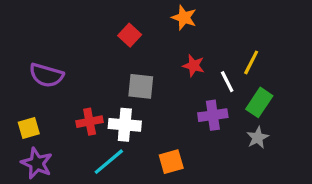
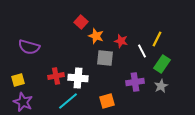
orange star: (184, 18) -> (96, 36), moved
gray square: (141, 86) -> (105, 58), moved
purple cross: (213, 115) -> (135, 82), moved

